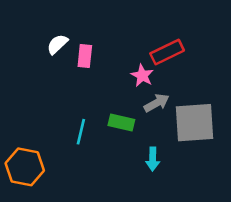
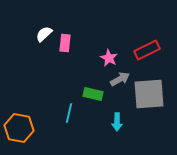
red rectangle: (167, 52) -> (147, 50), moved
cyan line: (81, 132) -> (69, 113), moved

